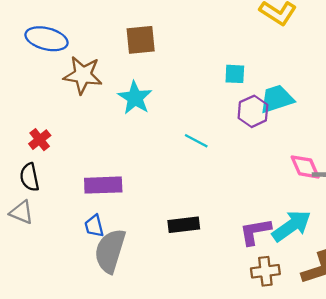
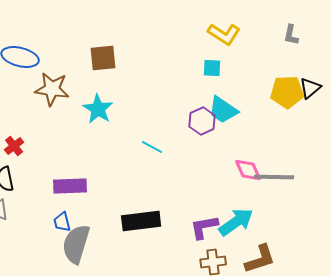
cyan square: (235, 74) -> (212, 68), moved
cyan trapezoid: (277, 99) -> (223, 110), turned -128
black rectangle: (184, 225) -> (141, 221), size x1.4

